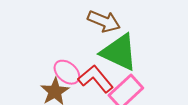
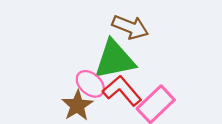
green triangle: (119, 52) -> (114, 60), moved, turned -36

